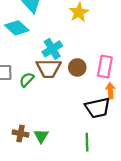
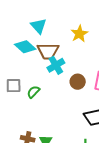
brown trapezoid: (49, 68) -> (48, 51), moved

